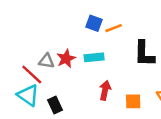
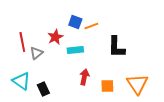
red star: (66, 59) -> (55, 37), moved
gray triangle: (46, 61) -> (36, 53), turned -48
red line: (32, 74) -> (22, 42), moved, turned 36

